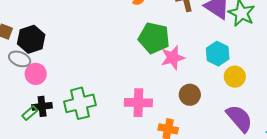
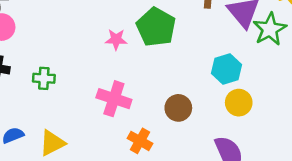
pink star: (173, 58) -> (116, 39), moved, size x0.7
green cross: (80, 103) -> (44, 78), size x0.6

